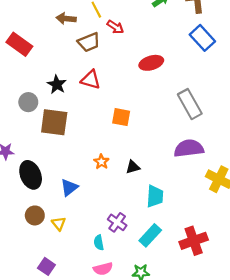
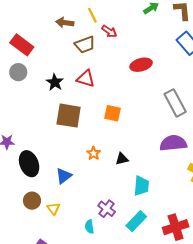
gray circle: (28, 102) -> (18, 72), moved
brown square: (54, 122) -> (69, 116), moved

